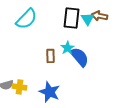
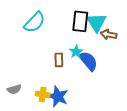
brown arrow: (100, 16) -> (109, 35), moved
cyan triangle: (88, 19) -> (96, 22), size x1.5
yellow cross: (20, 87) -> (43, 94), moved

